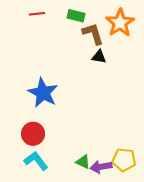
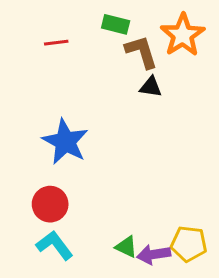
red line: (37, 14) -> (56, 43), moved

